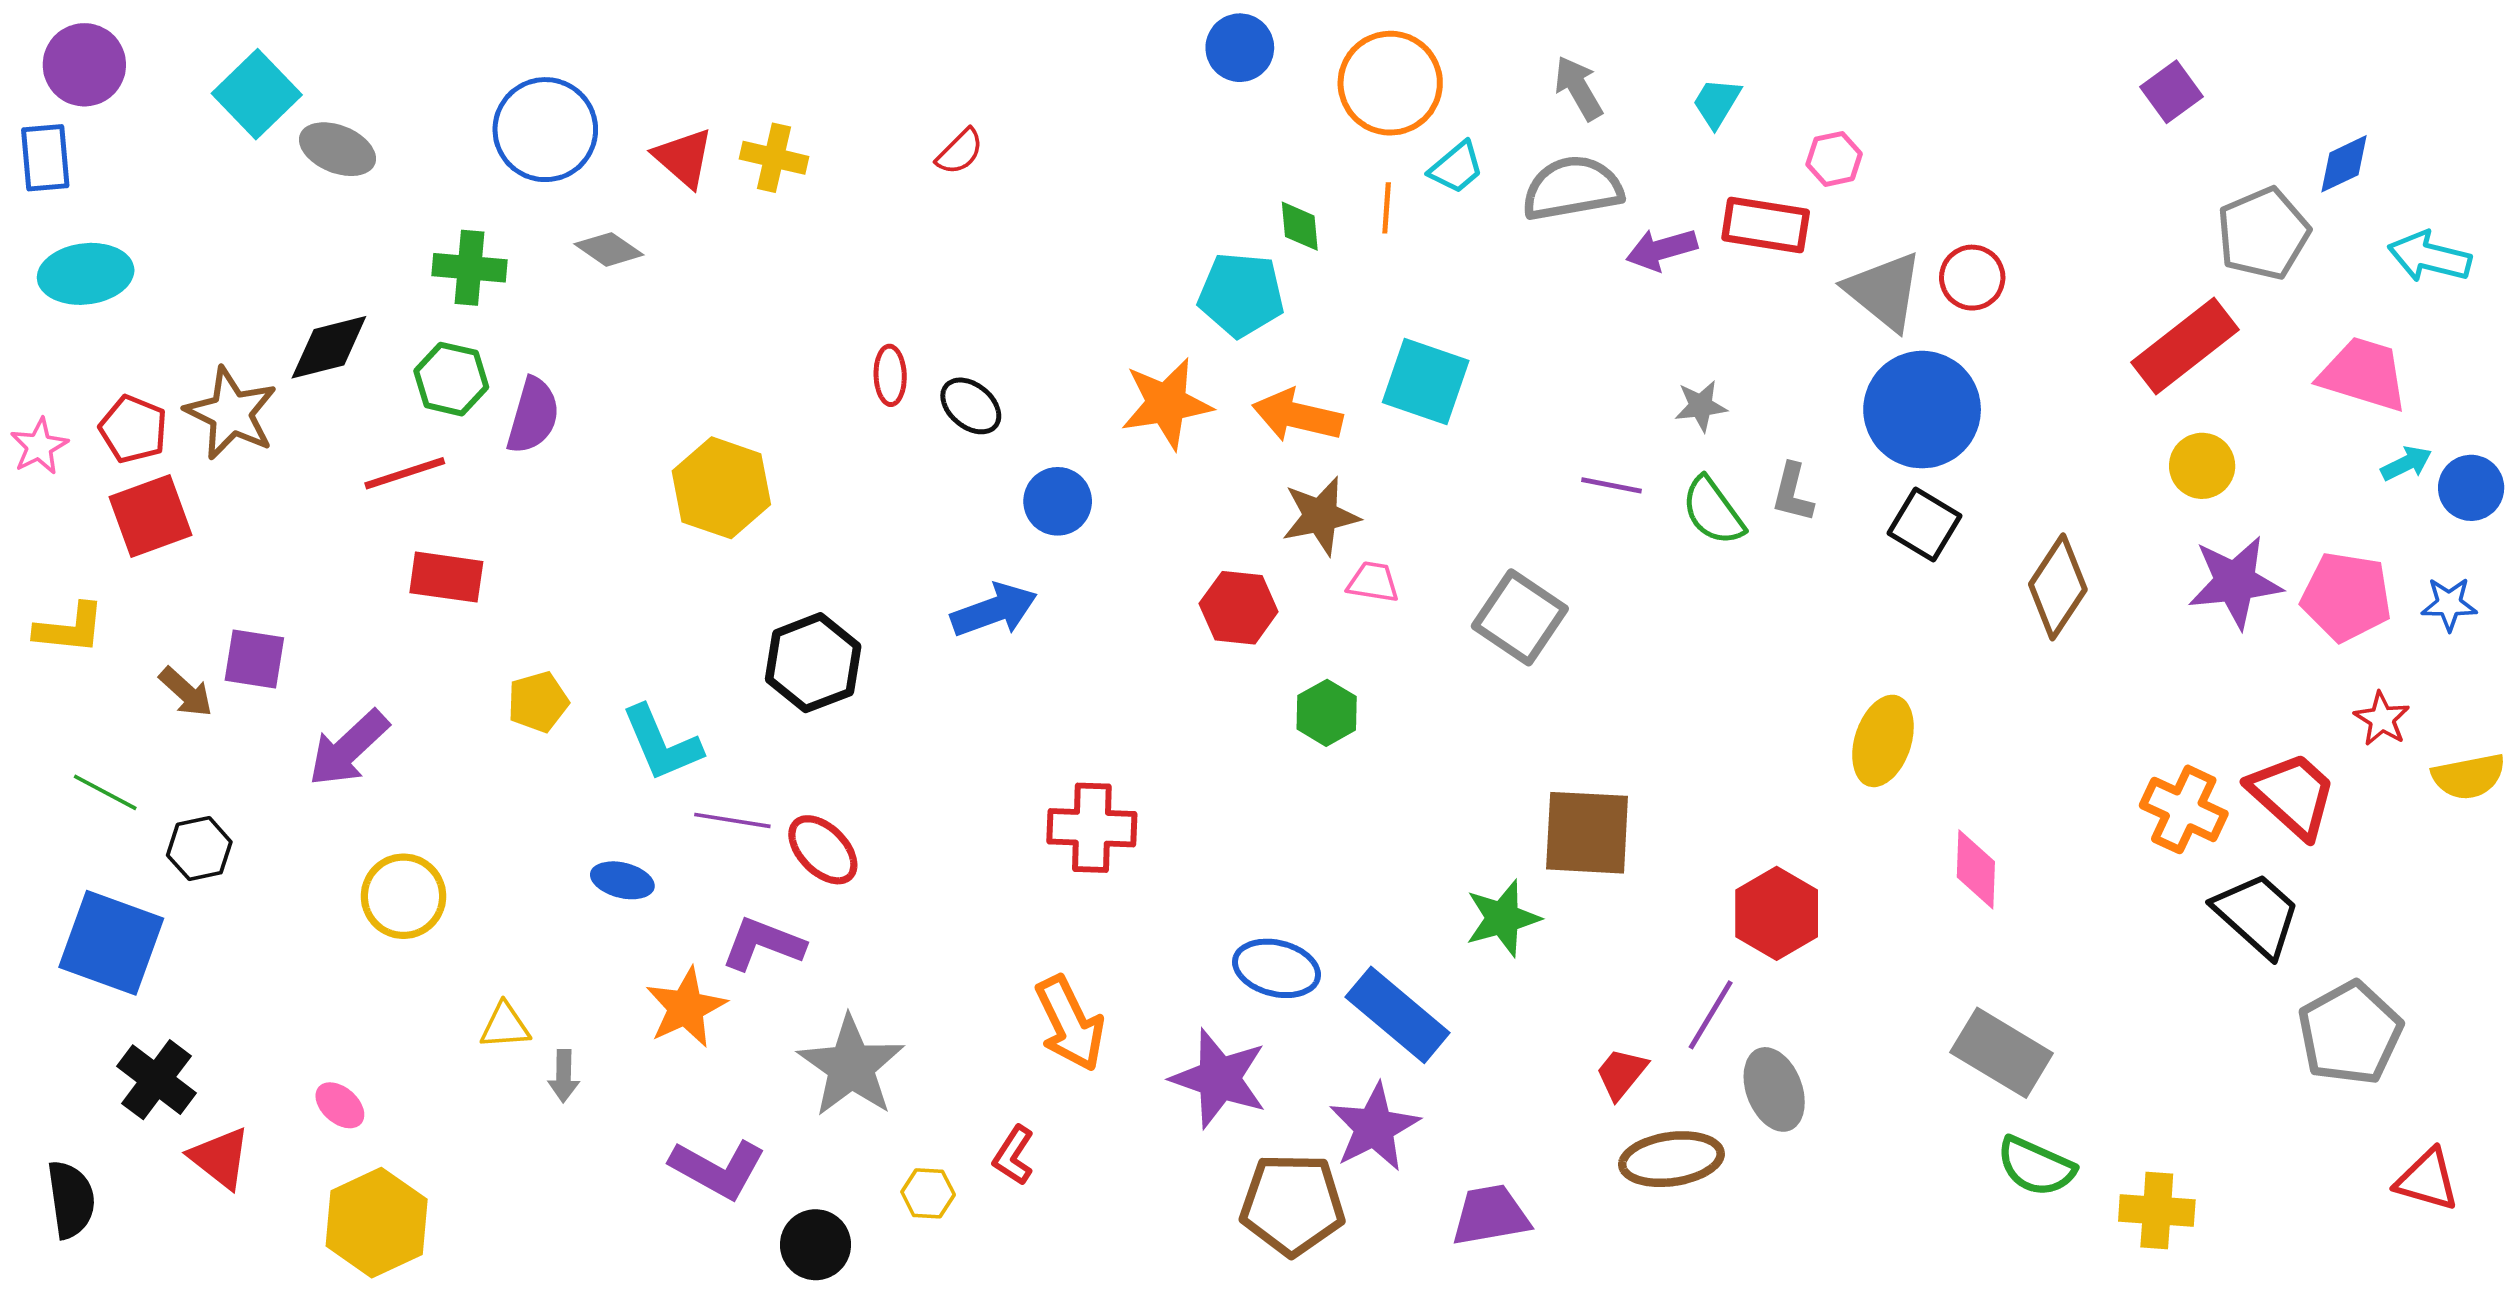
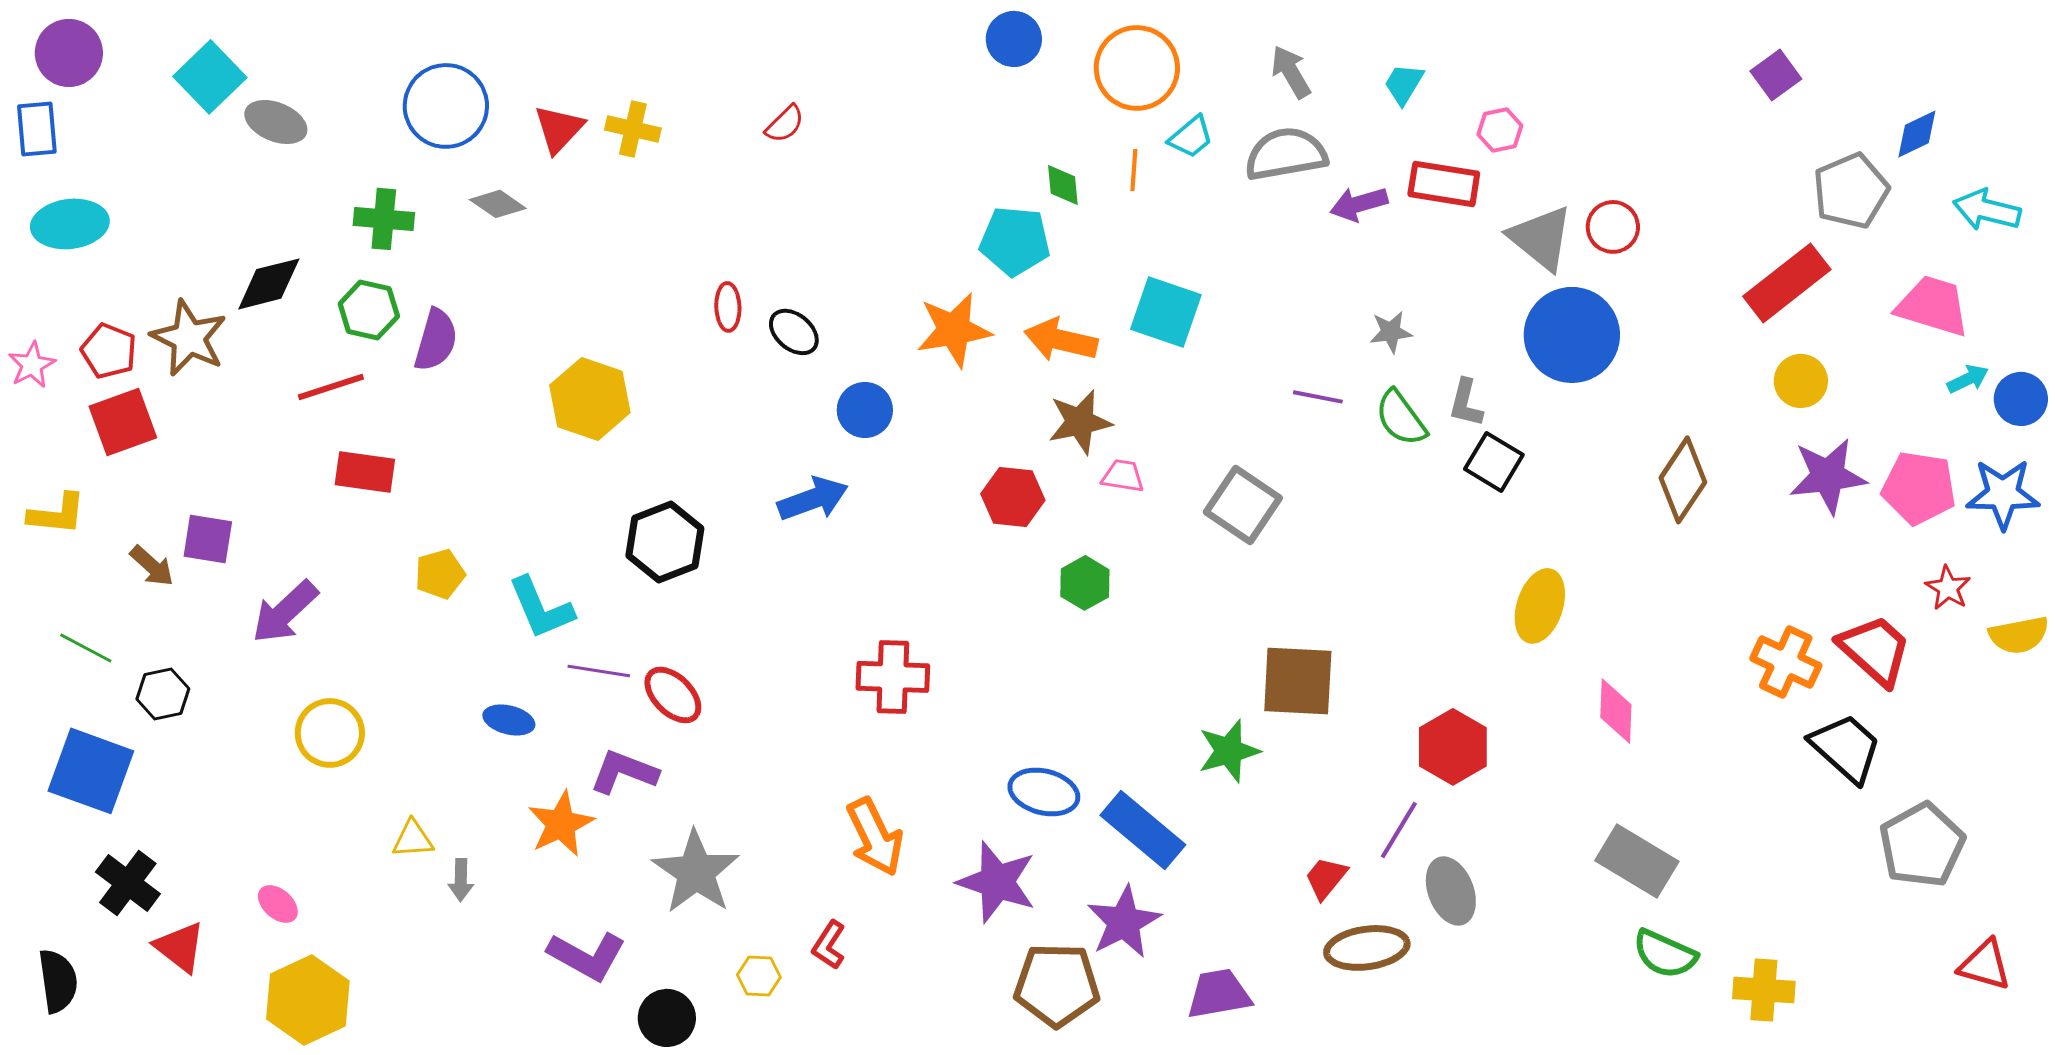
red triangle: (683, 158) -> (559, 129), turned 32
black square: (1925, 525) -> (1494, 462), moved
blue star: (2449, 604) -> (2003, 494), size x1.6

